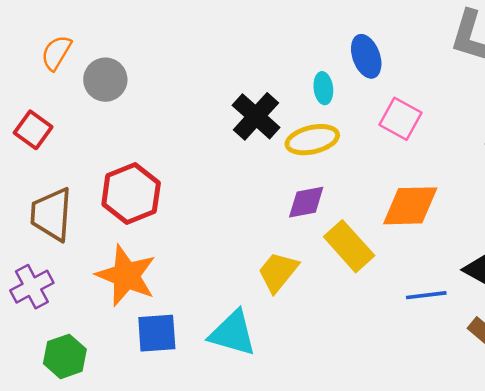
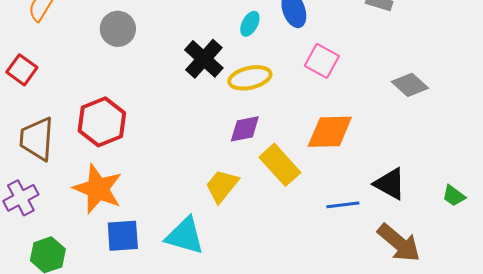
gray circle: (105, 80) -> (118, 29), moved
cyan ellipse: (323, 88) -> (250, 24), moved, turned 35

